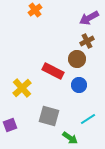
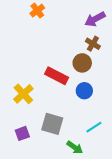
brown cross: (87, 41) -> (93, 44), turned -32
purple square: (10, 125) -> (22, 133), moved

